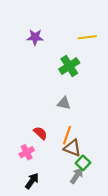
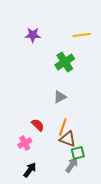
gray triangle: (64, 103) -> (60, 97), turned -40
green square: (83, 163) -> (78, 153), turned 32

